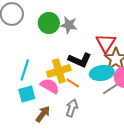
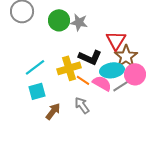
cyan line: (25, 70) -> (35, 67), turned 35
pink semicircle: (50, 86) -> (102, 83), moved
gray arrow: (72, 108) -> (82, 105), turned -54

